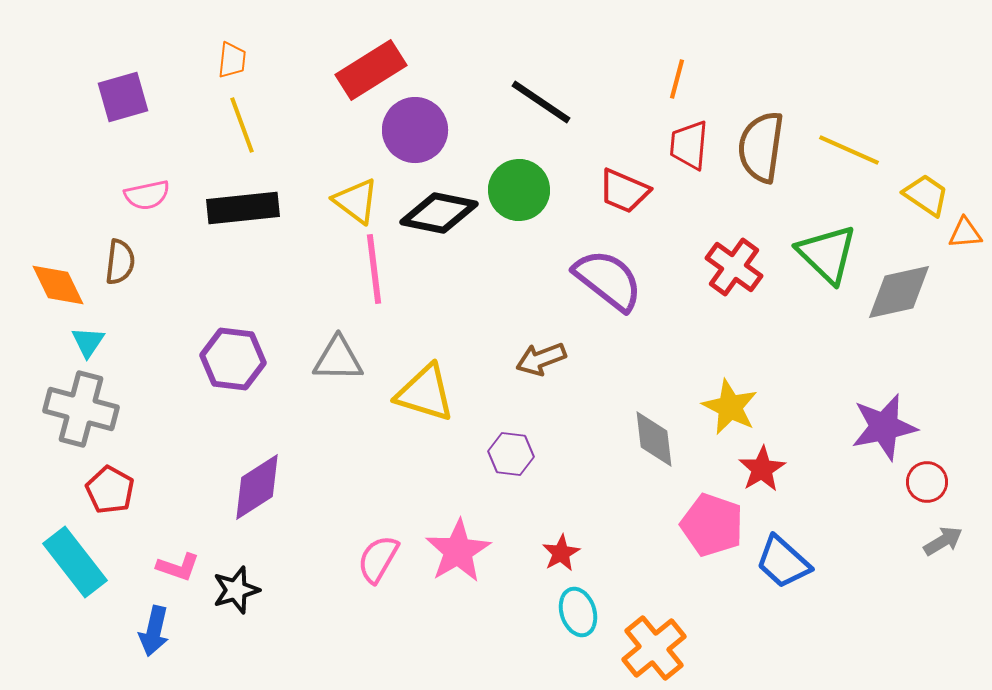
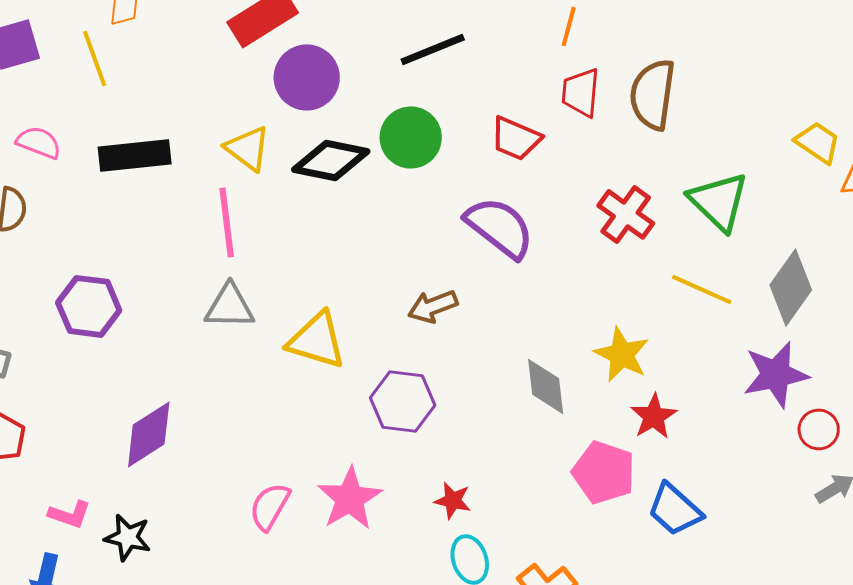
black line: (541, 102) -> (433, 49), turned -56
yellow line: (242, 125) -> (95, 58), moved
yellow line: (849, 150) -> (702, 289), moved
pink semicircle: (147, 195) -> (39, 142), turned -147
pink line: (374, 269) -> (227, 222), moved
gray diamond: (899, 292) -> (791, 287), moved, turned -42
purple hexagon: (233, 359) -> (89, 306), moved
purple hexagon: (511, 454) -> (403, 401), size x1.4
red star: (561, 553) -> (453, 500), turned -30
black star: (236, 590) -> (128, 537), turned 30

